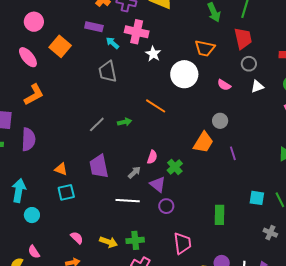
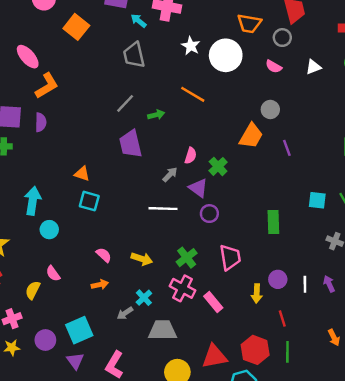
white star: (153, 54) -> (191, 46), moved
pink ellipse: (28, 57) -> (28, 57), moved
gray circle: (249, 64) -> (282, 38), moved
gray line: (97, 124) -> (125, 103), moved
purple semicircle: (28, 139) -> (41, 122), moved, size x0.7
purple trapezoid: (99, 166) -> (131, 144), moved
cyan square: (66, 192) -> (89, 201), turned 30
green cross: (135, 240) -> (187, 258), moved, turned -30

